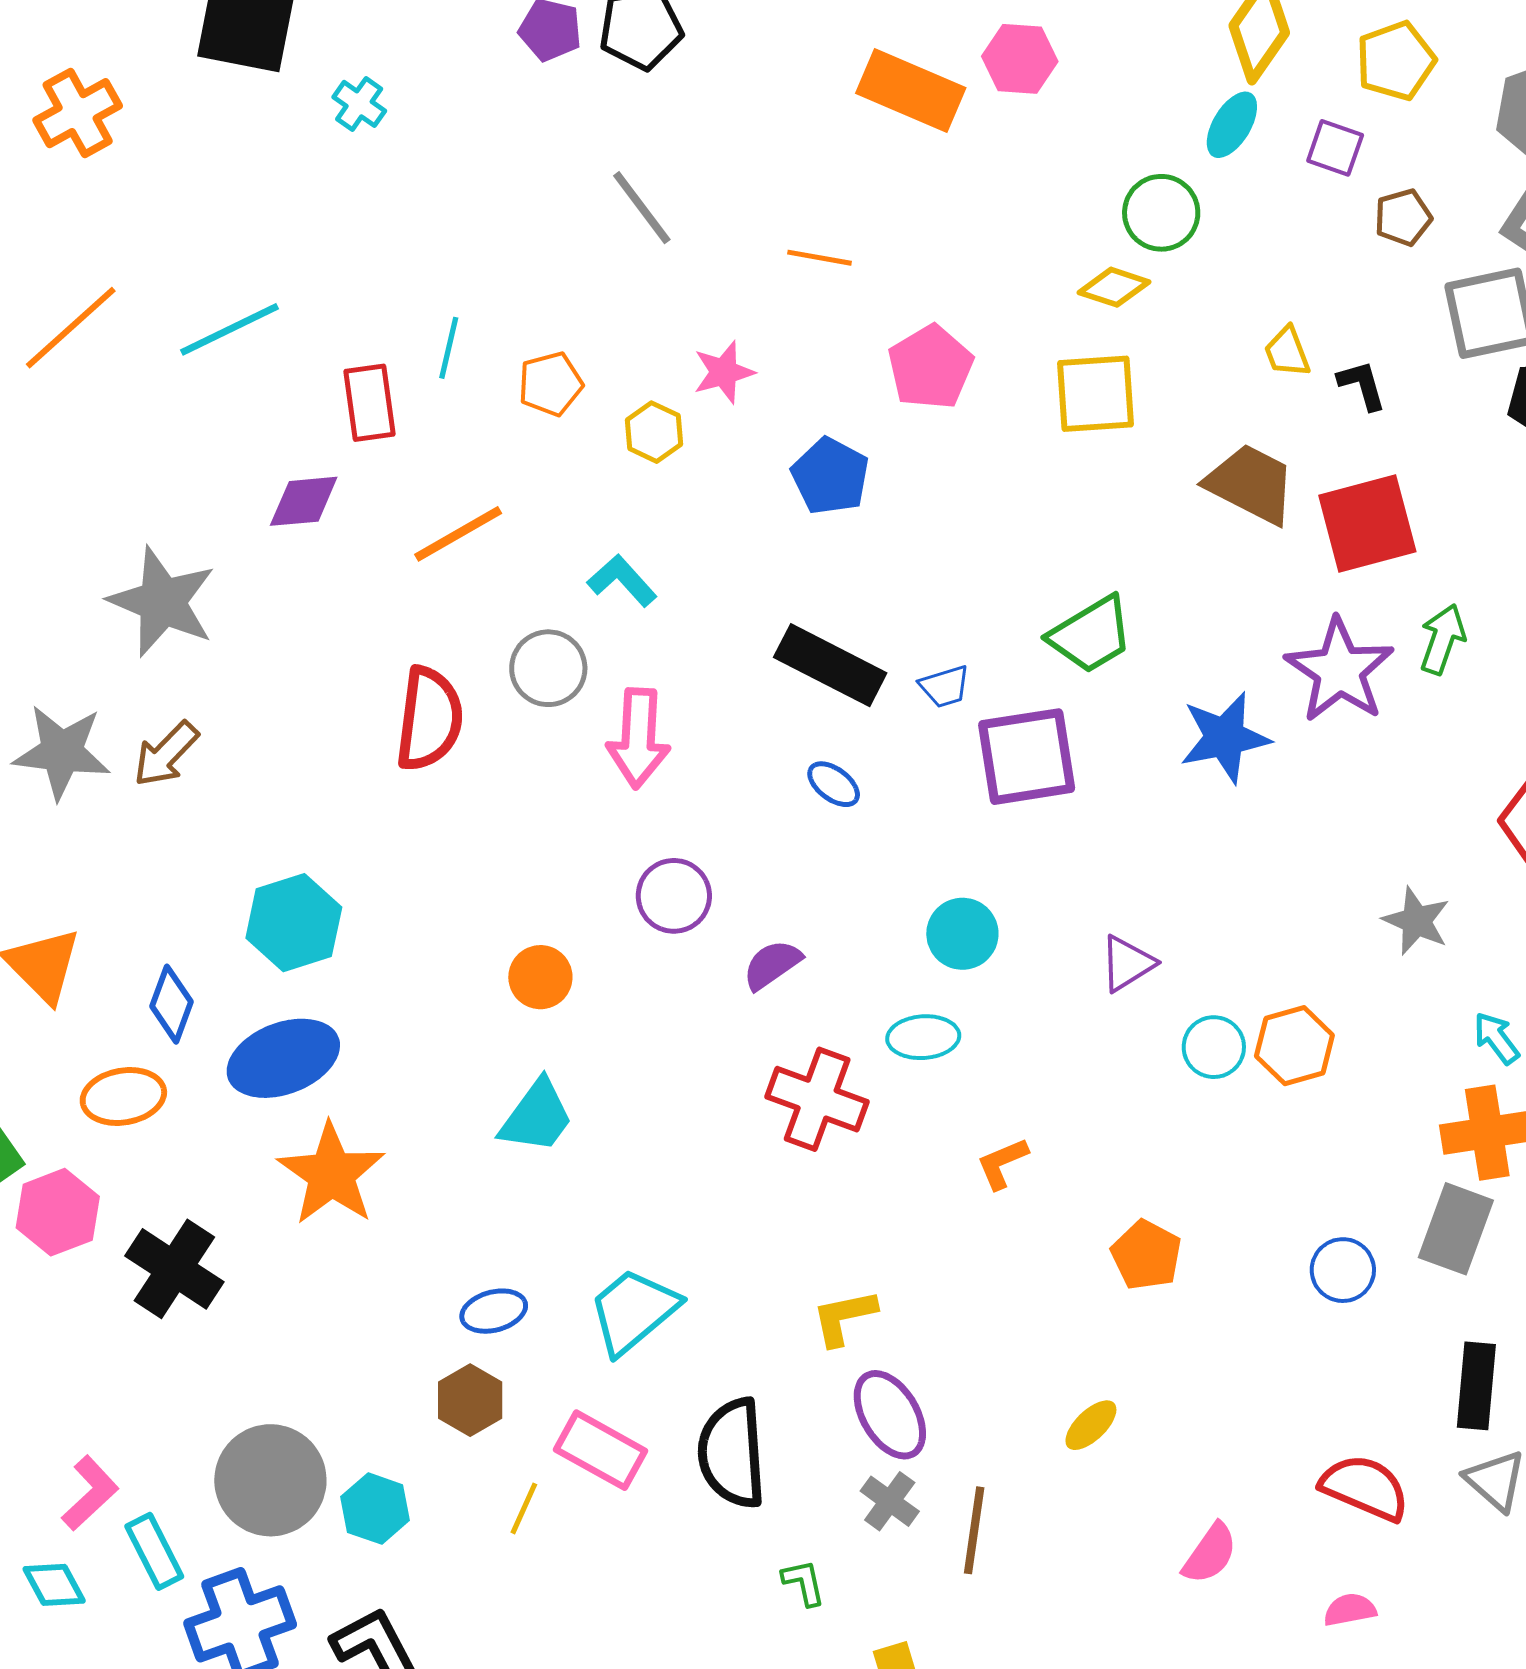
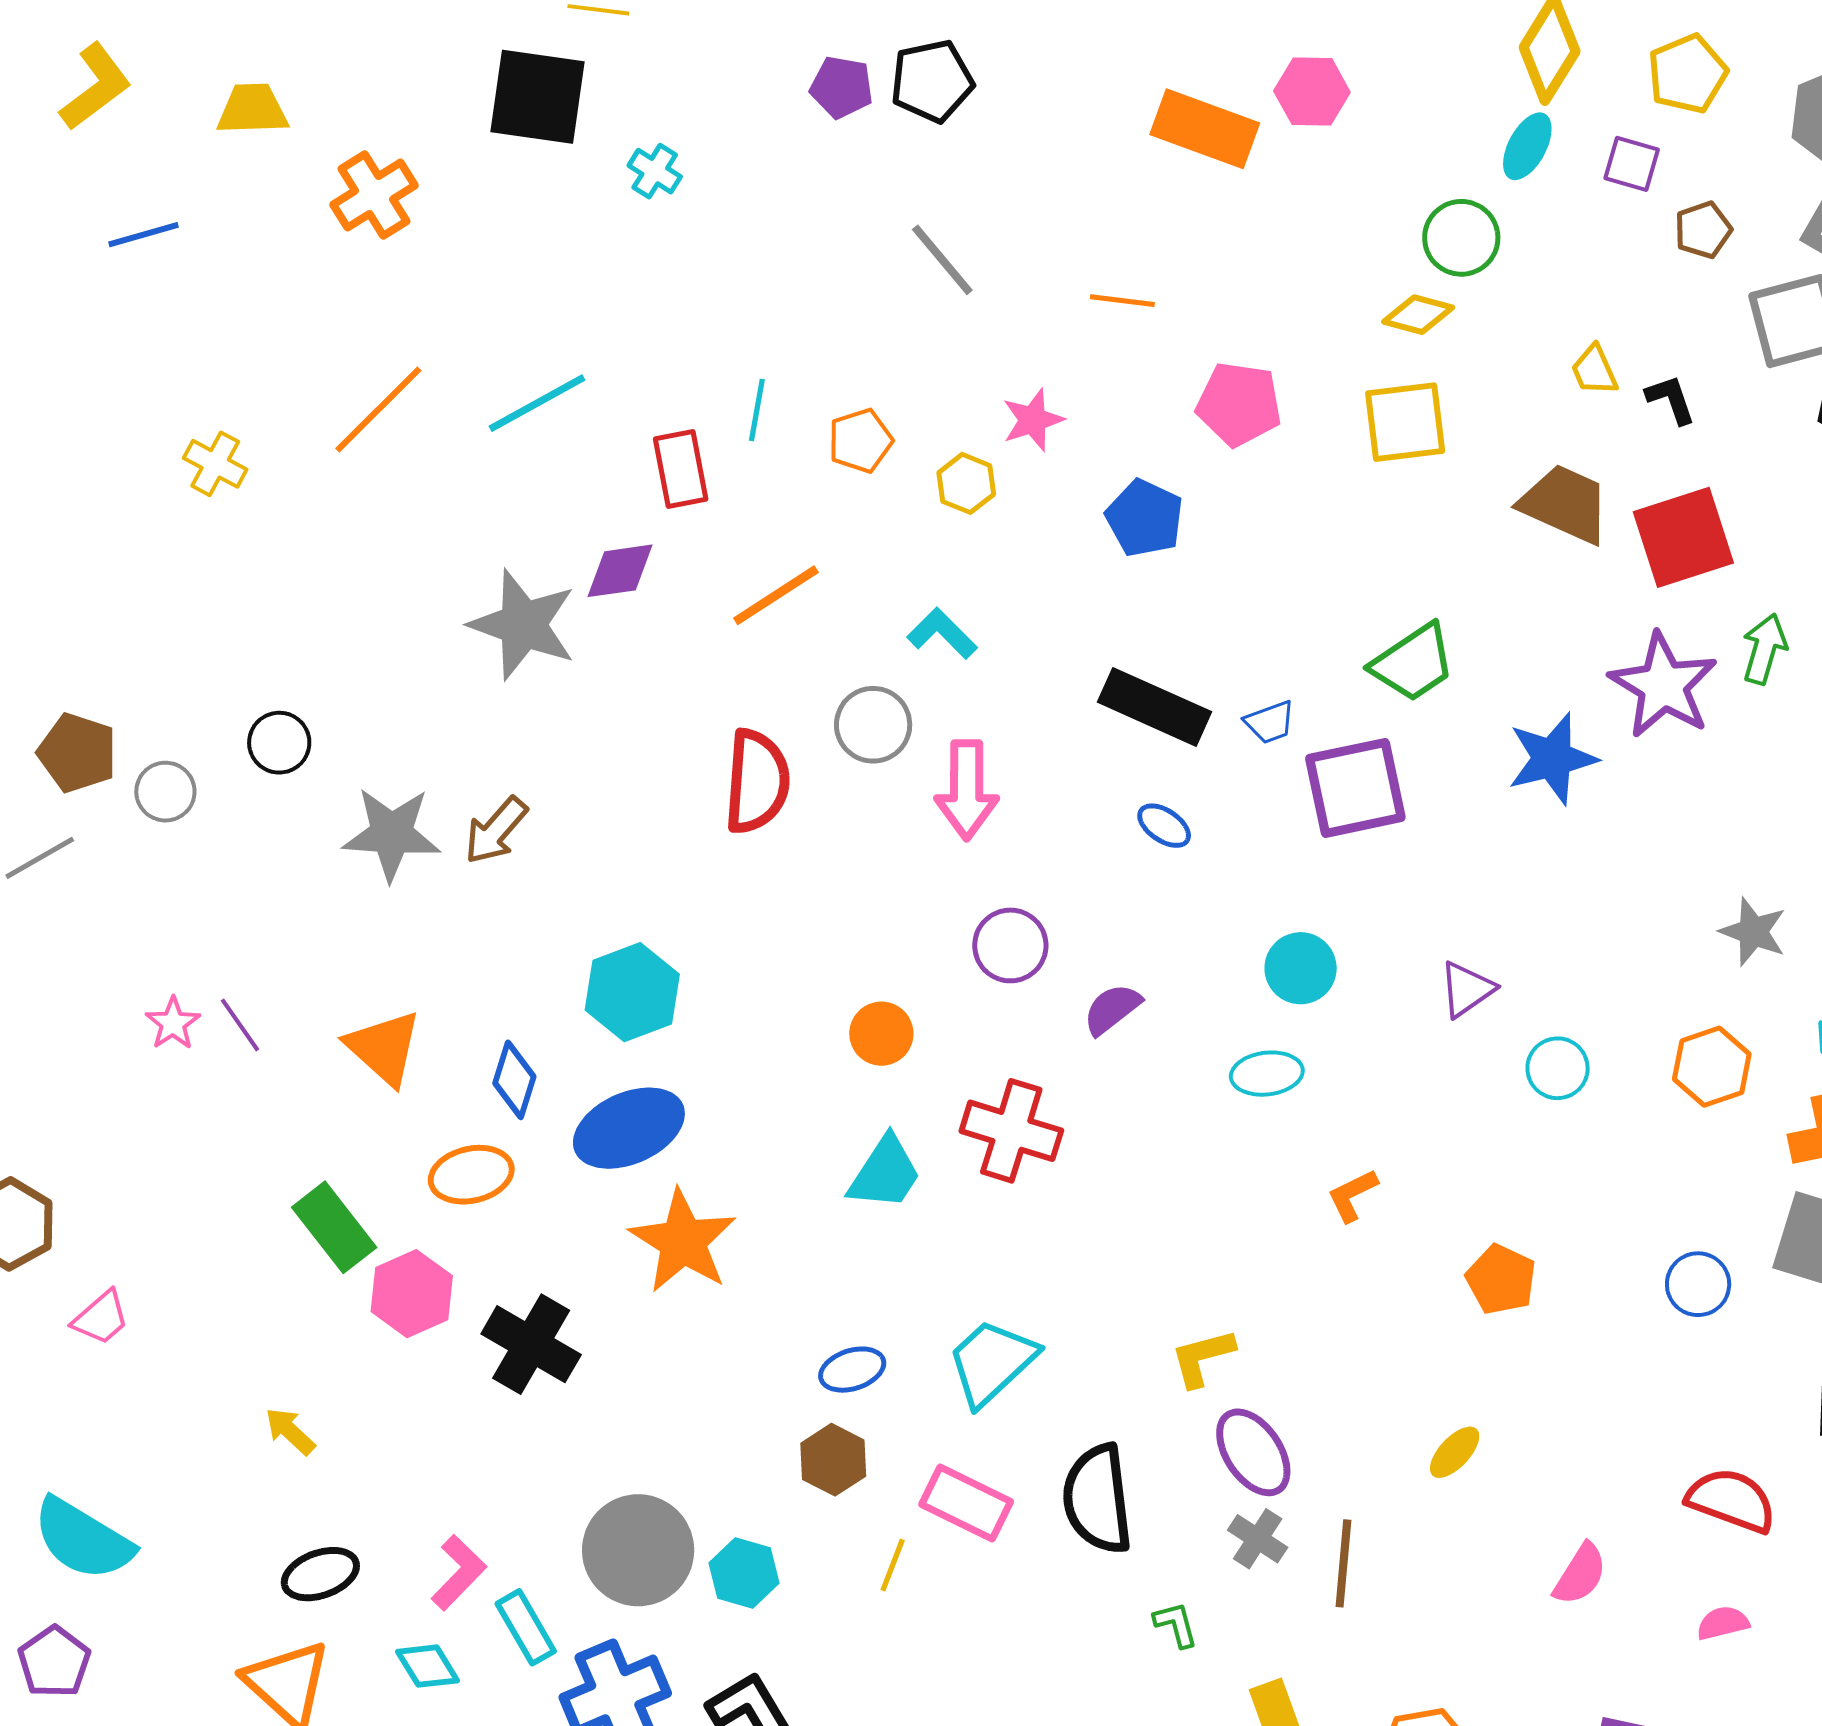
pink pentagon: (930, 367) -> (1239, 404), turned -30
gray star: (162, 602) -> (523, 625), moved
orange hexagon: (1294, 1046) -> (1712, 1067), moved
red cross: (817, 1099) -> (1011, 1131), moved

